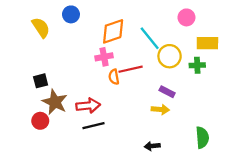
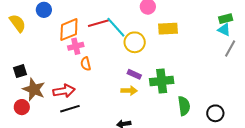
orange diamond: (113, 31) -> (69, 30), moved
green cross: (197, 65) -> (162, 81), moved, size x1.6
red line: (131, 69) -> (99, 23), moved
green semicircle: (202, 137) -> (184, 106), moved

